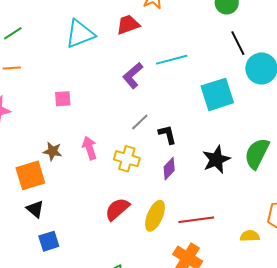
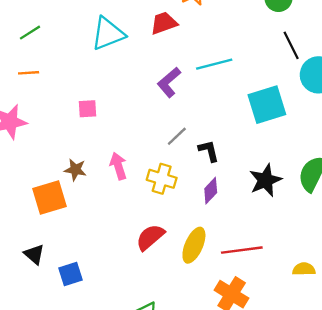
black triangle: (35, 209) -> (34, 254), moved

